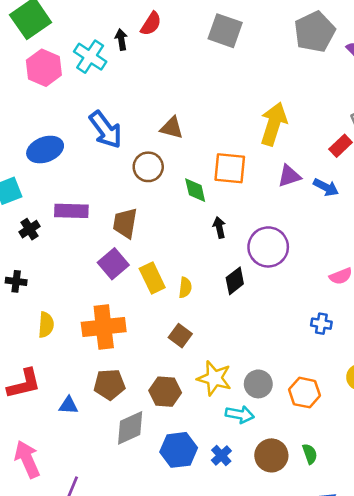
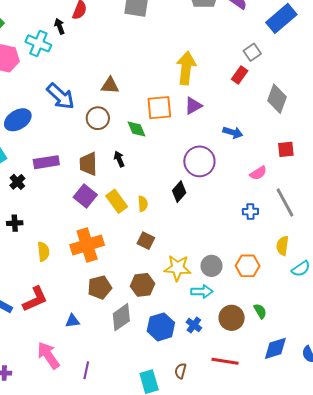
purple triangle: (289, 176) -> (193, 106), moved
blue arrow: (326, 187) -> (233, 132), moved
black arrow: (219, 227) -> (119, 159), moved
blue triangle: (68, 405) -> (72, 321), moved

